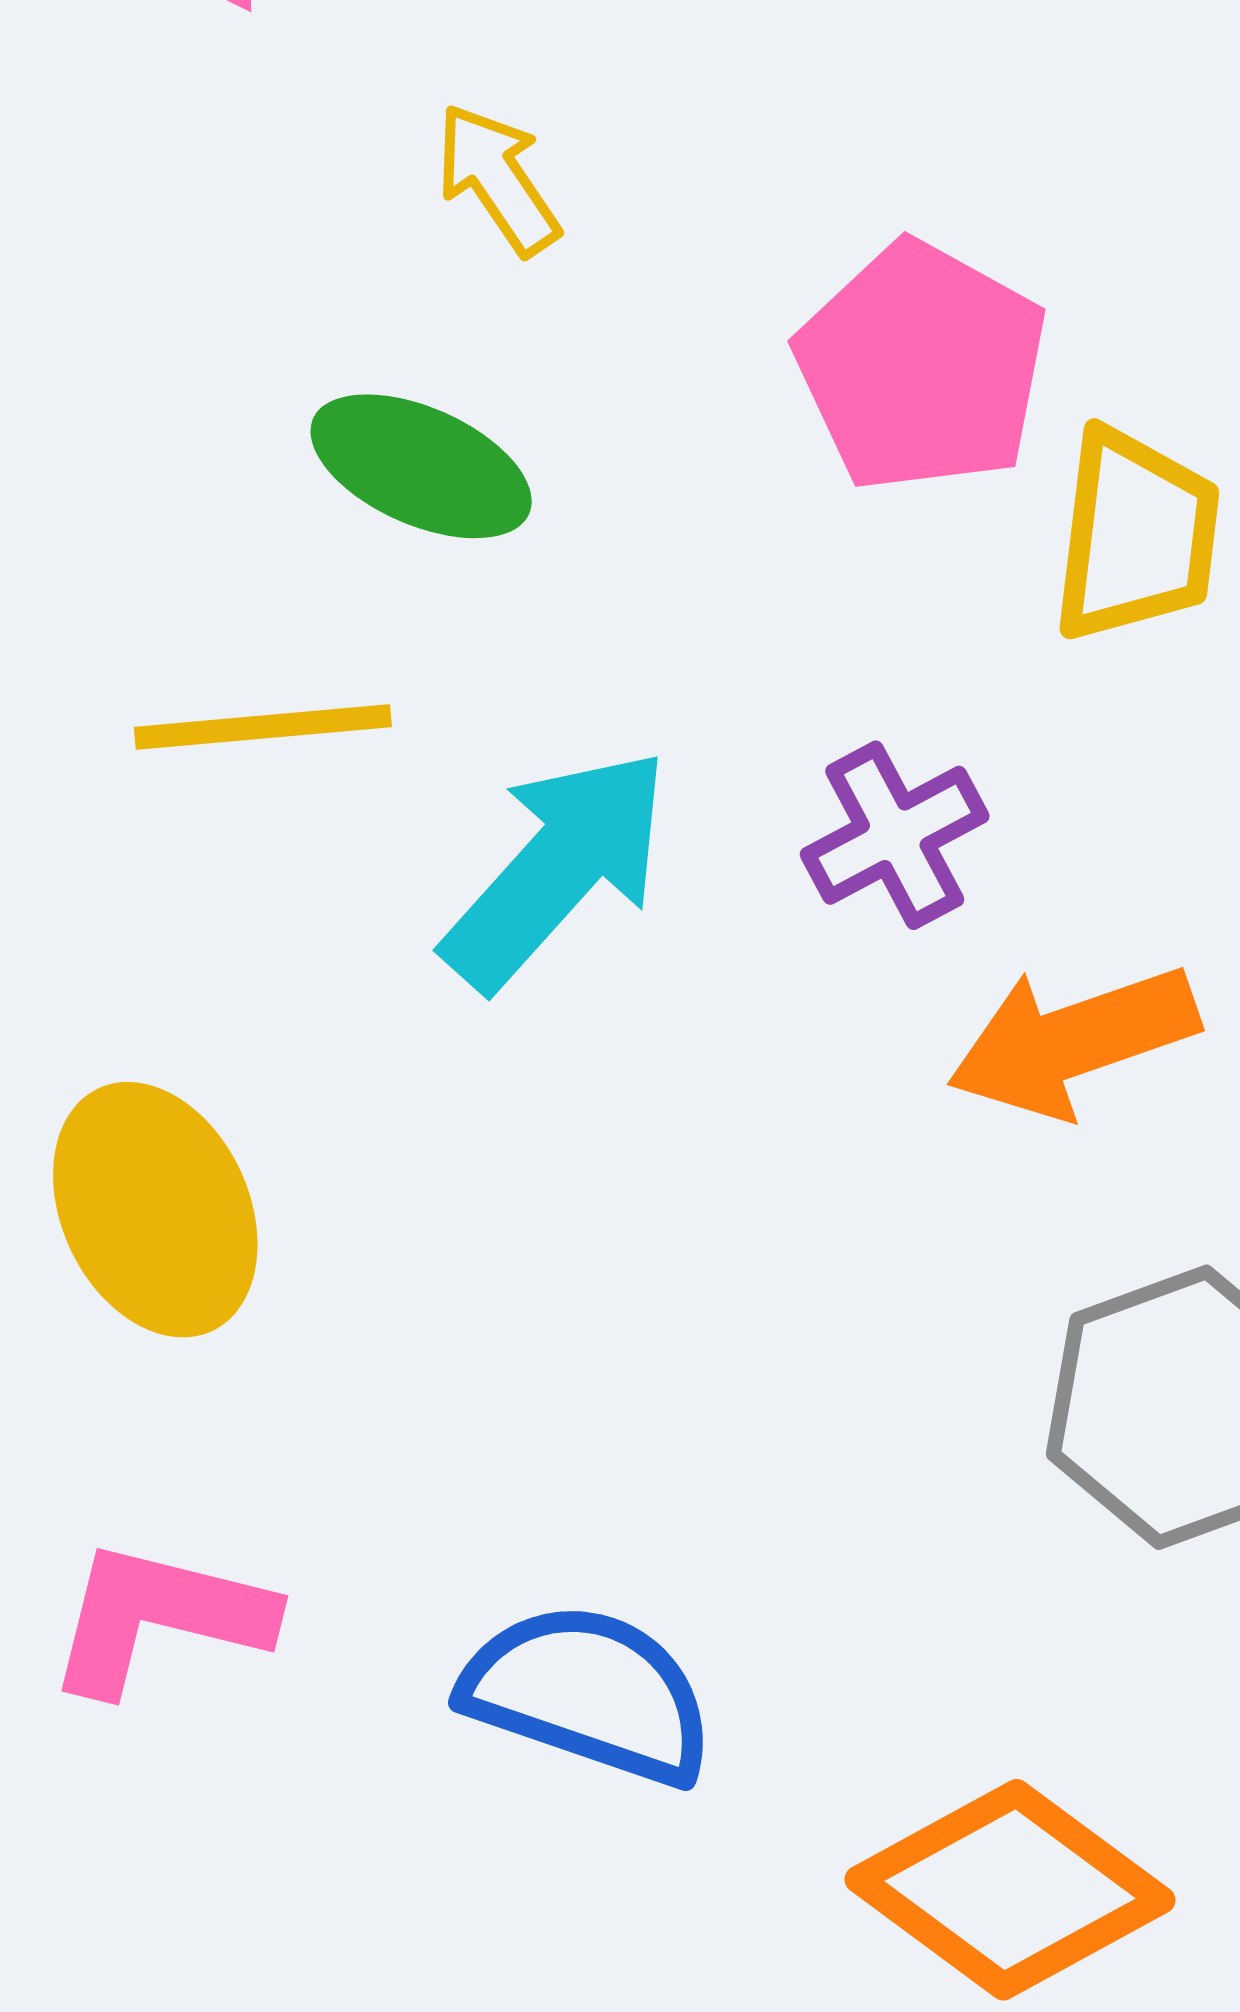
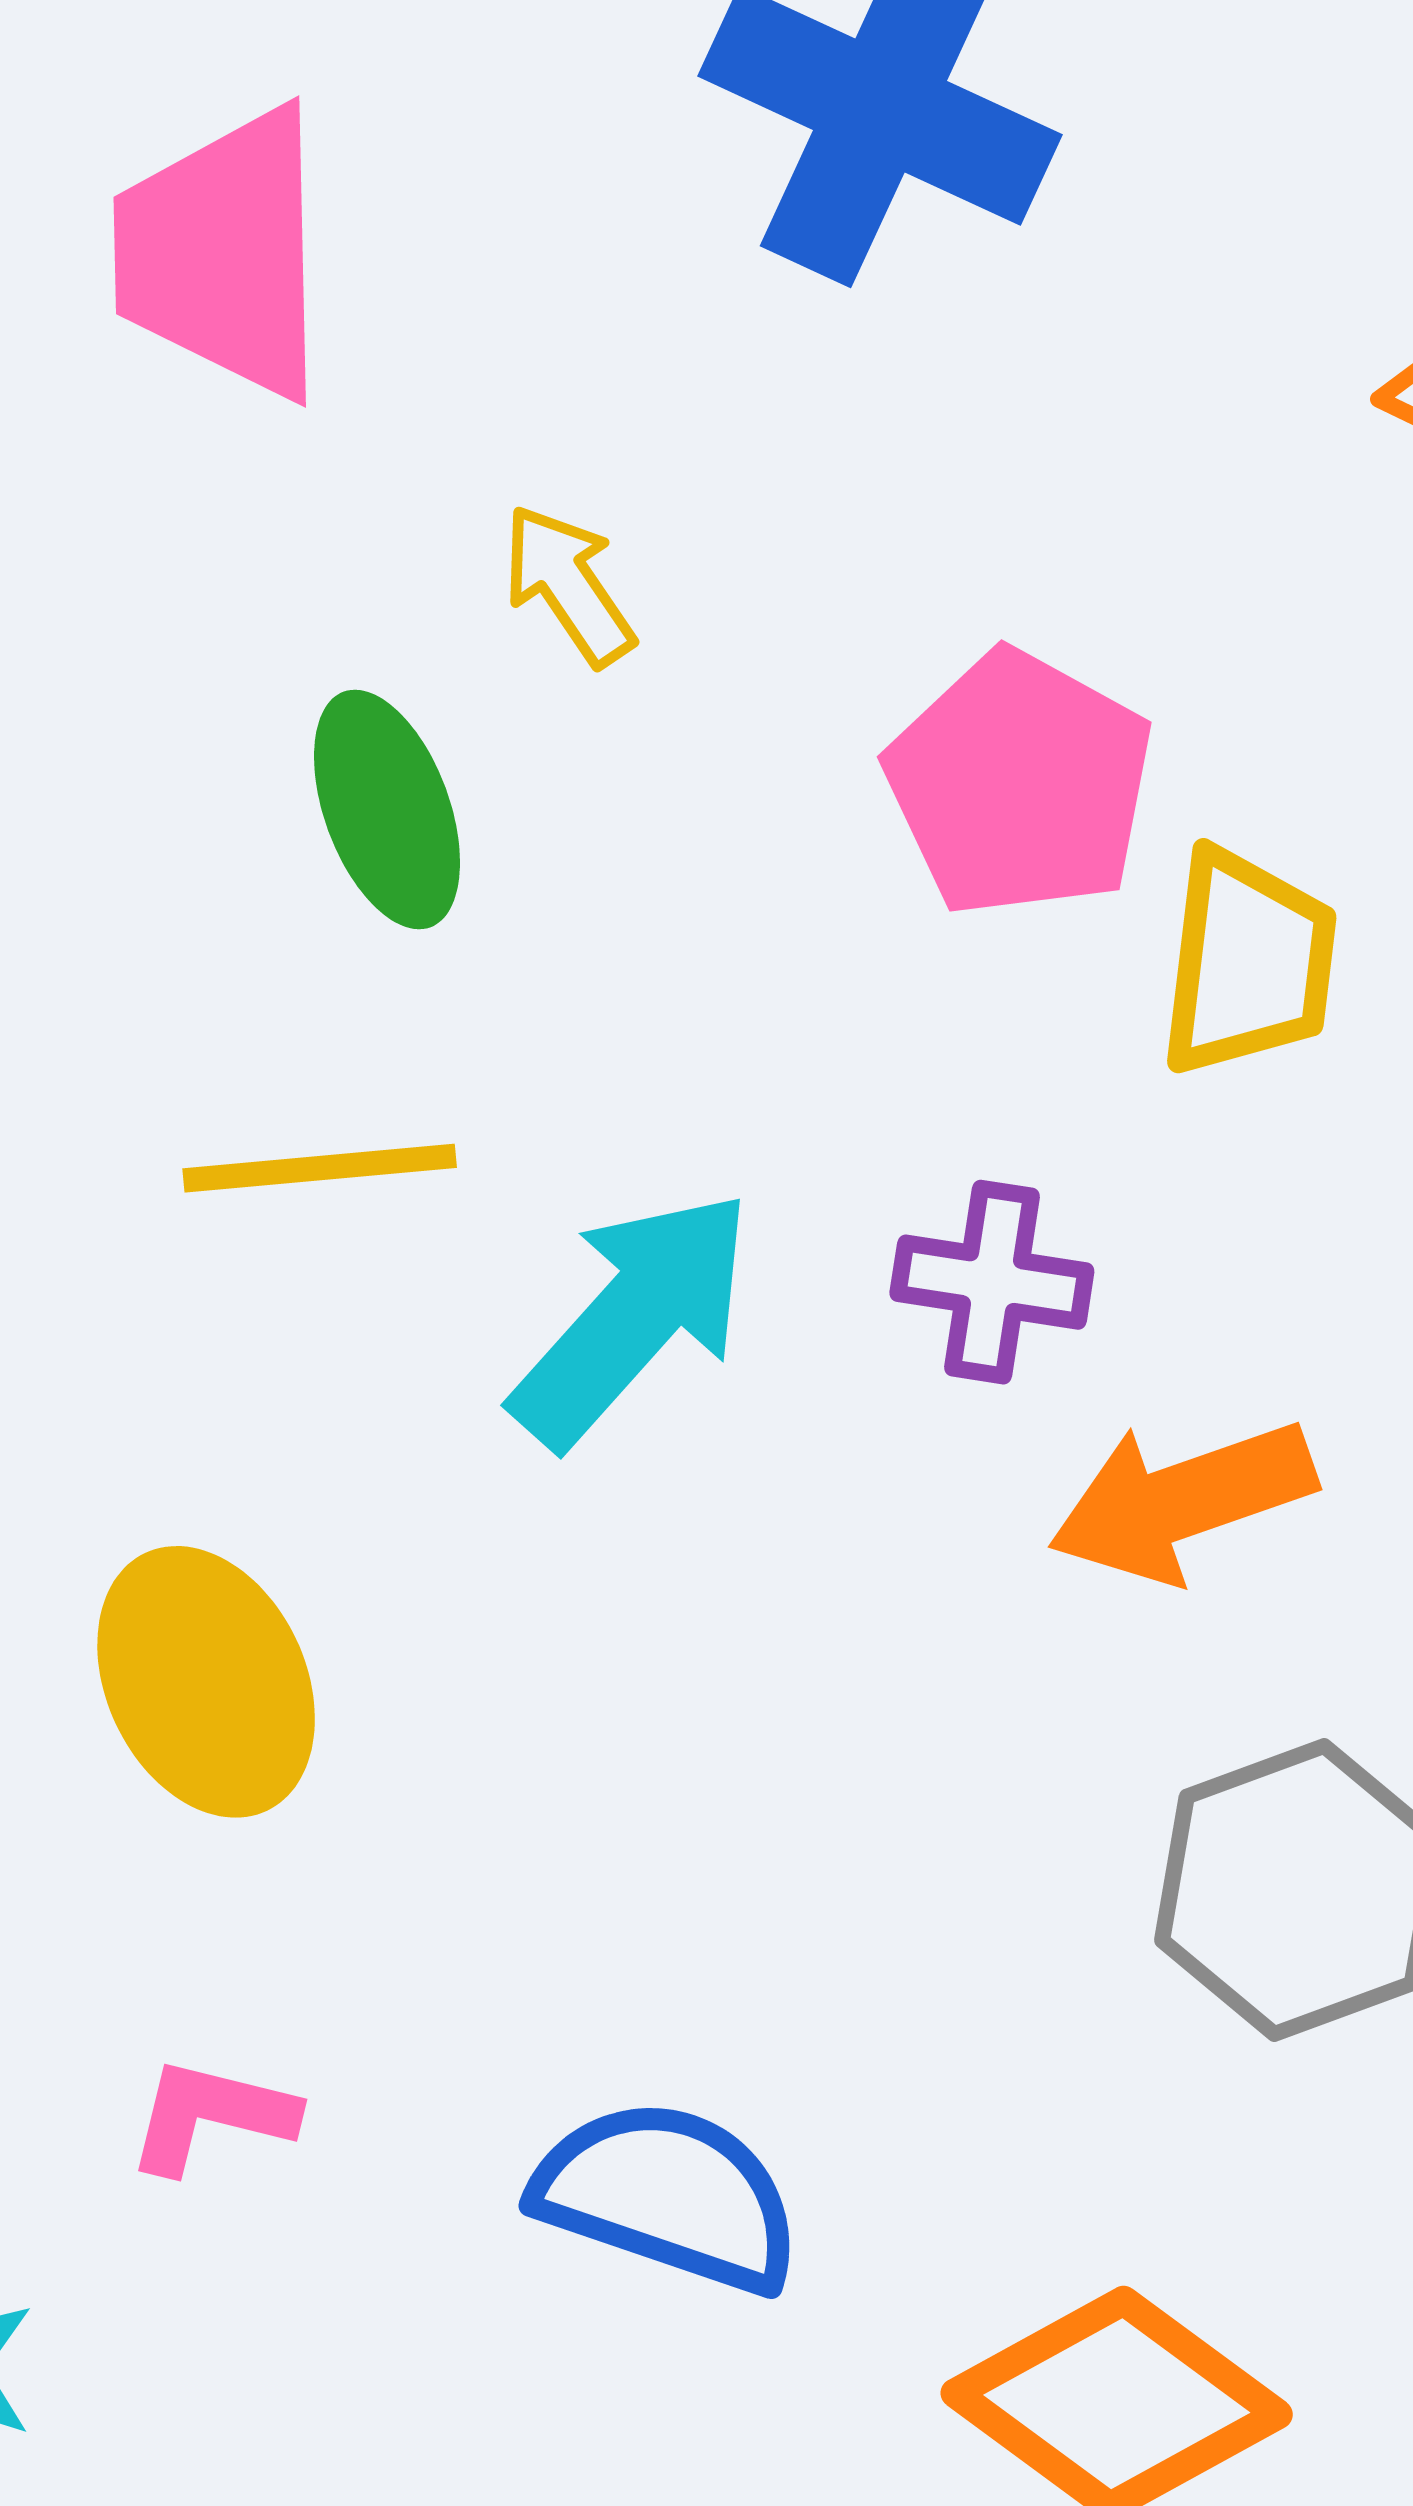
green ellipse: (421, 466) -> (387, 809), moved, turned 46
purple cross: (895, 835) -> (992, 1282), turned 37
pink L-shape: (159, 1617) -> (211, 2116), size x0.7

